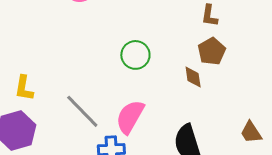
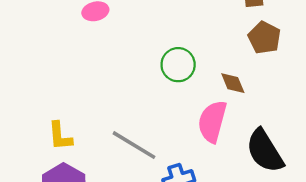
brown diamond: (193, 77) -> (233, 83), moved
pink semicircle: (130, 117) -> (212, 121), moved

